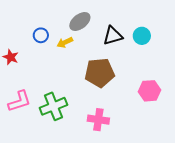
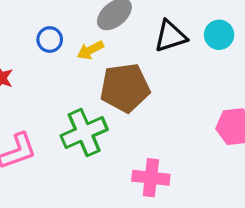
brown pentagon: (100, 73) -> (125, 88), moved
green cross: (53, 106) -> (84, 133), moved

